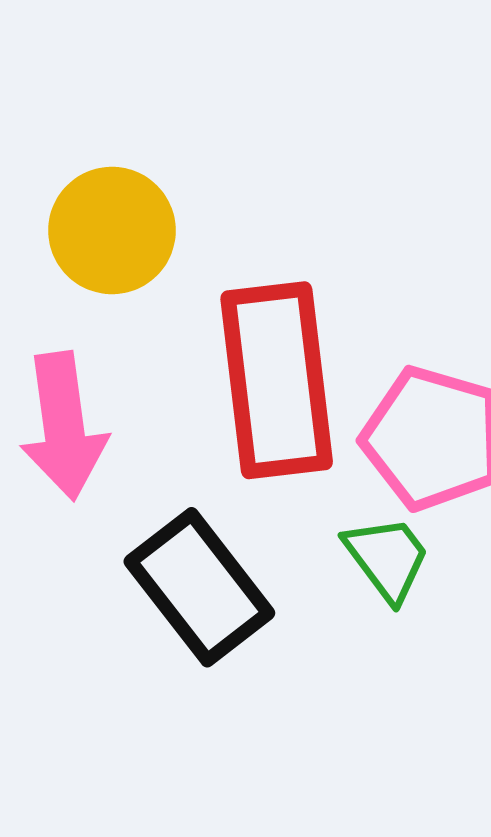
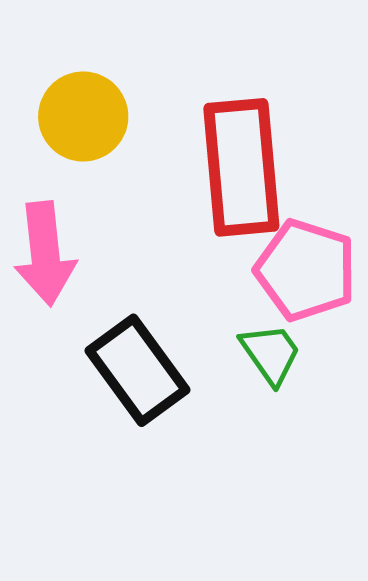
red rectangle: (277, 380) -> (241, 167), moved

